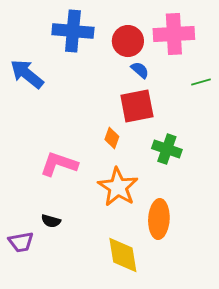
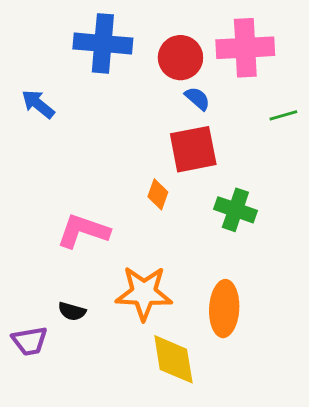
blue arrow: (27, 74) -> (38, 104), size x0.7
orange star: (118, 187) -> (144, 293), moved, turned -30

